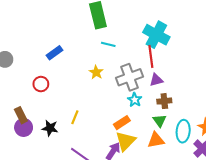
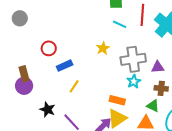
blue rectangle: (55, 53) -> (65, 66), moved
red line: (151, 56) -> (142, 15), moved
green triangle: (160, 121) -> (153, 106), turned -40
orange rectangle: (122, 123) -> (117, 100), turned 35
black star: (50, 128) -> (47, 109), moved

